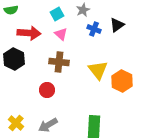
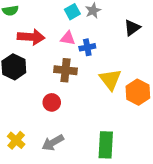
cyan square: (57, 14) -> (72, 12), moved
blue cross: (94, 29) -> (87, 47), moved, turned -32
pink triangle: (61, 34) -> (68, 38), turned -32

